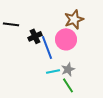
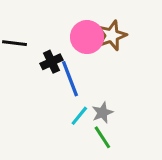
pink circle: (66, 39) -> (87, 37), moved
cyan line: (53, 71) -> (79, 116), turned -40

